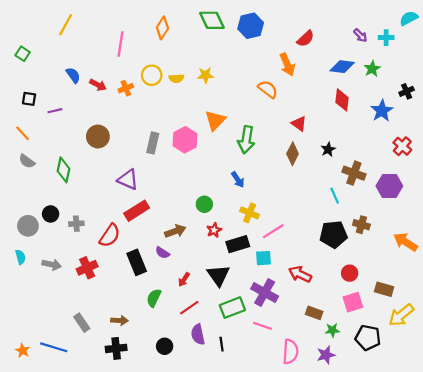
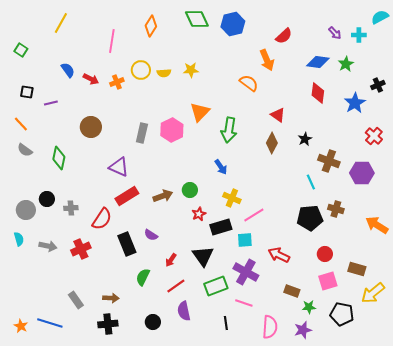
brown arrow: (175, 231) -> (163, 196), moved
black line: (222, 344) -> (226, 323), moved

